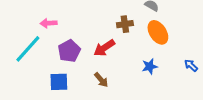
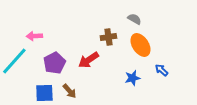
blue arrow: (191, 65) -> (161, 70), moved
brown arrow: (101, 80) -> (69, 91), moved

